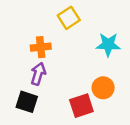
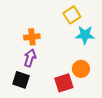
yellow square: (69, 18) -> (72, 15), moved

